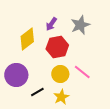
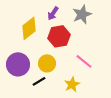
yellow circle: (60, 74) -> (47, 63), moved
yellow star: (61, 97) -> (72, 84), moved

